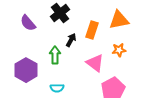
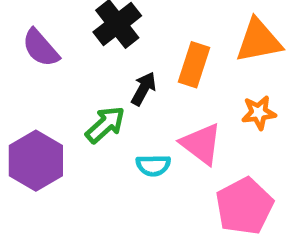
green arrow: (55, 55) -> (105, 125), turned 48
cyan semicircle: (57, 88) -> (153, 165), moved

